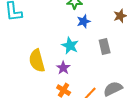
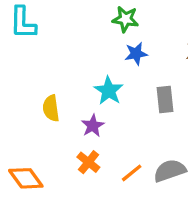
yellow semicircle: (37, 61) -> (51, 108), size x0.7

